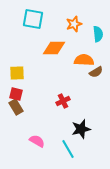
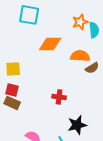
orange star: (74, 24) -> (80, 22), moved
red cross: (63, 101) -> (59, 97), turned 32
brown rectangle: (16, 107) -> (12, 103), turned -35

